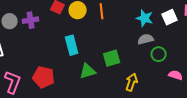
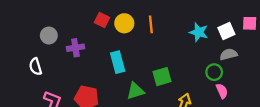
purple cross: (31, 20) -> (75, 48), moved
gray semicircle: (146, 39) -> (229, 54), moved
pink semicircle: (176, 75) -> (222, 91), moved, turned 48

